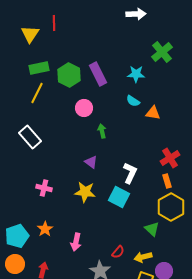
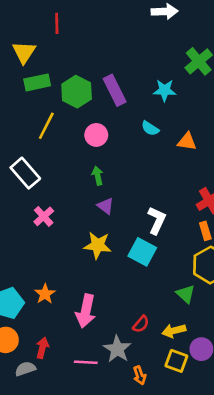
yellow triangle: (30, 34) -> (24, 52), moved
yellow line: (37, 93) -> (46, 126), moved
cyan semicircle: (133, 101) -> (150, 128), moved
green arrow: (102, 131) -> (98, 176), moved
pink cross: (44, 188) -> (44, 216), moved, turned 35
pink arrow: (76, 242) -> (86, 311), size x1.4

